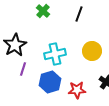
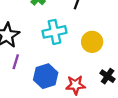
cyan cross: (55, 54) -> (54, 32), moved

